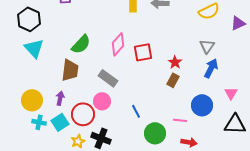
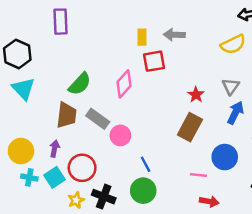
red square: (143, 52) -> (154, 61), moved
red star: (175, 62) -> (196, 95), moved
gray rectangle: (108, 78) -> (98, 119), moved
brown rectangle: (173, 80) -> (190, 127), size x1.6
pink circle: (102, 101) -> (120, 135), moved
green circle: (155, 133) -> (143, 191), moved

